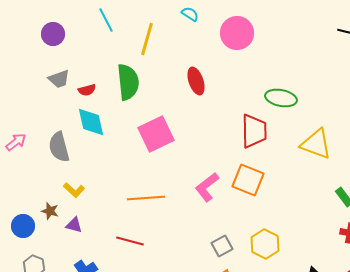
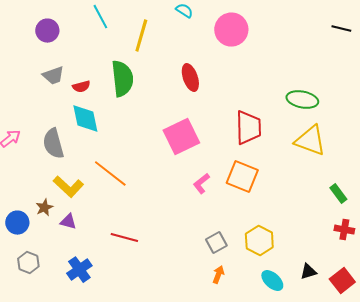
green ellipse: (281, 98) -> (302, 100), moved
pink square: (156, 134) -> (181, 137), moved
pink L-shape: (207, 187) -> (201, 184), size x0.7
yellow L-shape: (74, 190) -> (68, 187), size x1.4
orange line: (146, 198) -> (110, 174), moved, turned 42
brown star: (50, 211) -> (44, 208), turned 30

